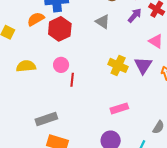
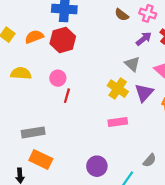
orange semicircle: (36, 19) -> (34, 37), moved
gray triangle: (103, 22) -> (132, 64), moved
pink rectangle: (119, 108) -> (118, 122), moved

